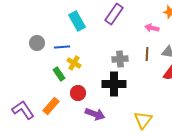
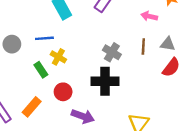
gray circle: (37, 43) -> (12, 44), moved
gray cross: (120, 59) -> (112, 52), turned 35

